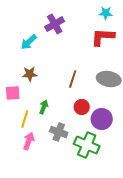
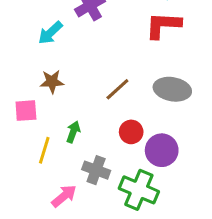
brown line: (73, 79) -> (117, 89), turned 30
pink arrow: (29, 141) -> (64, 196), moved, turned 30

